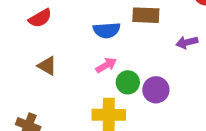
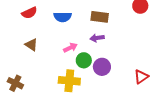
blue semicircle: (107, 30) -> (63, 17), moved
purple arrow: (187, 42) -> (97, 38), moved

